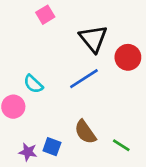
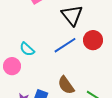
red circle: (128, 57) -> (93, 40), moved

